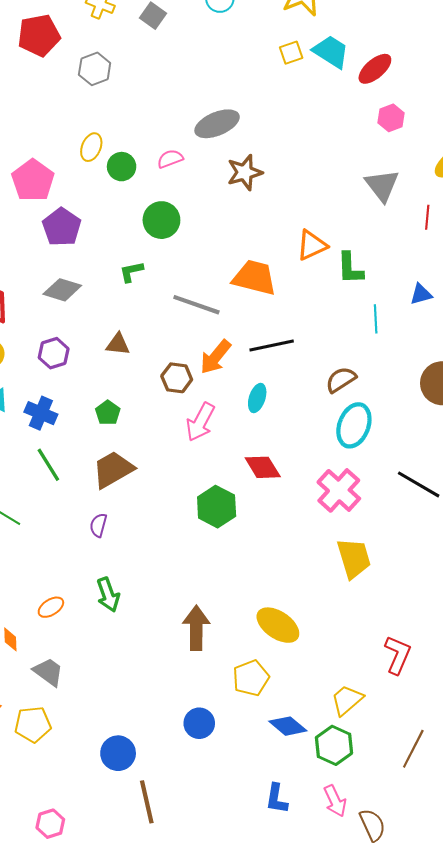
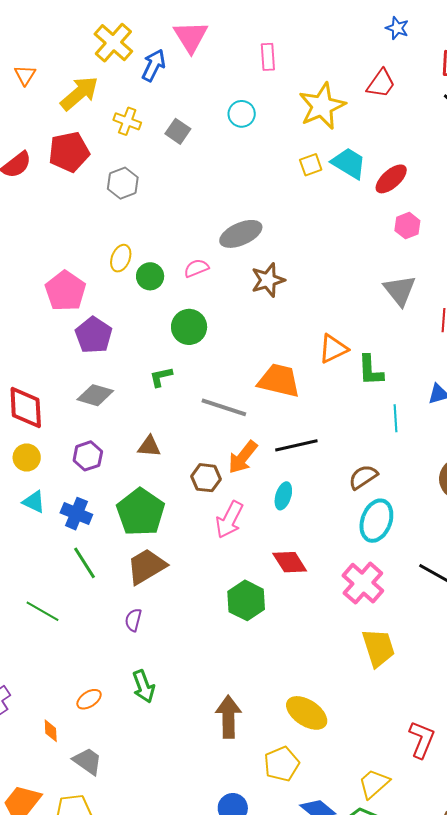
green pentagon: (108, 413) -> (141, 512), size x2.0

